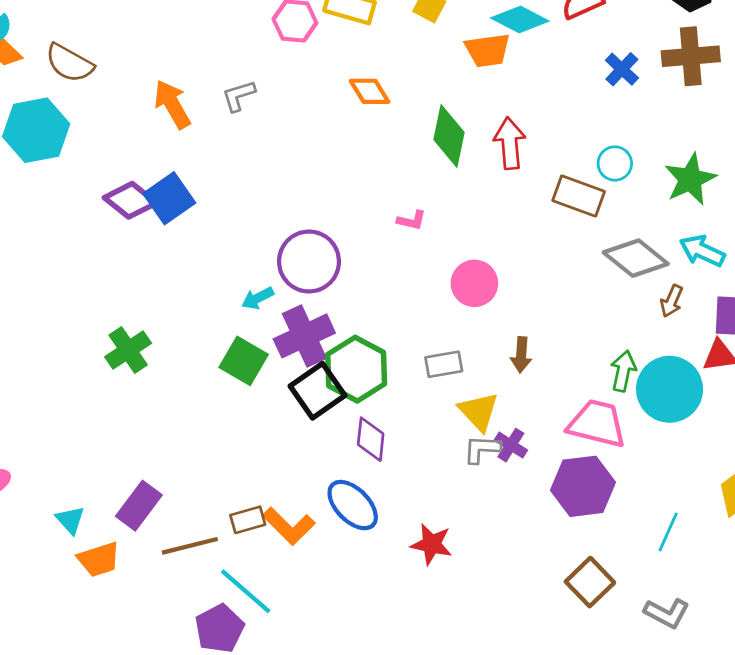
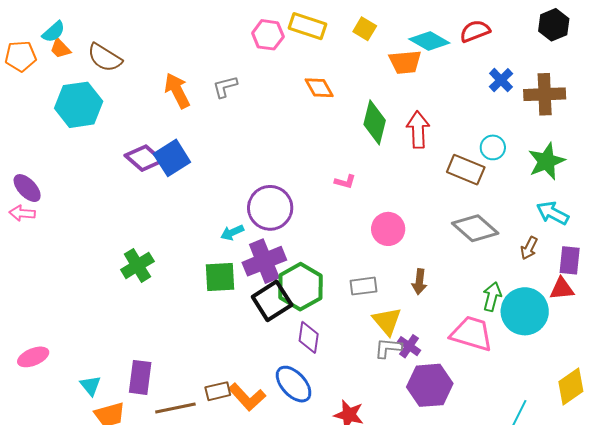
brown cross: (691, 56) -> (545, 94), moved
gray diamond: (636, 258) -> (475, 228), moved
green square: (244, 361) -> (220, 277), turned -36
purple hexagon: (583, 486) -> (430, 385), moved
purple rectangle: (139, 506) -> (140, 377), turned -32

